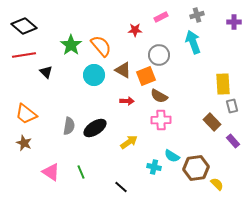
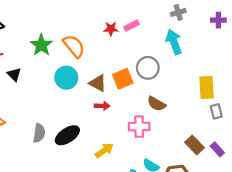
pink rectangle: (161, 17) -> (131, 26), moved
gray circle: (159, 55) -> (148, 68), moved
brown triangle: (123, 70) -> (98, 83), moved
brown semicircle: (159, 96) -> (156, 104), moved
brown rectangle: (212, 122) -> (195, 145), moved

